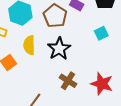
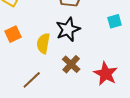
yellow semicircle: (29, 45) -> (43, 43), moved

